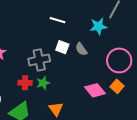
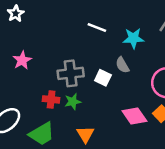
cyan star: (98, 26) -> (133, 38), moved
white square: (62, 47) -> (103, 78), moved

